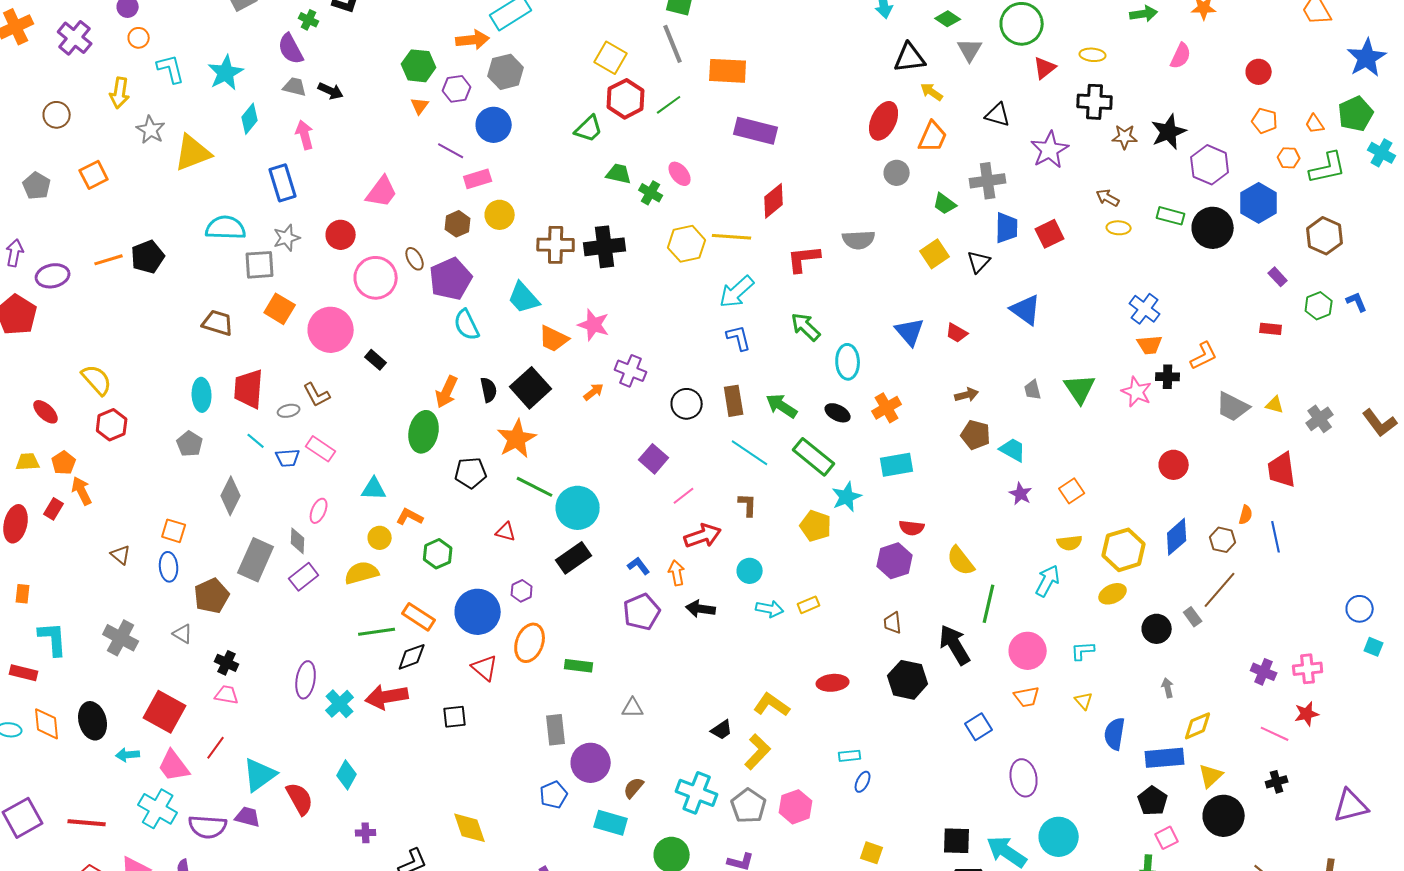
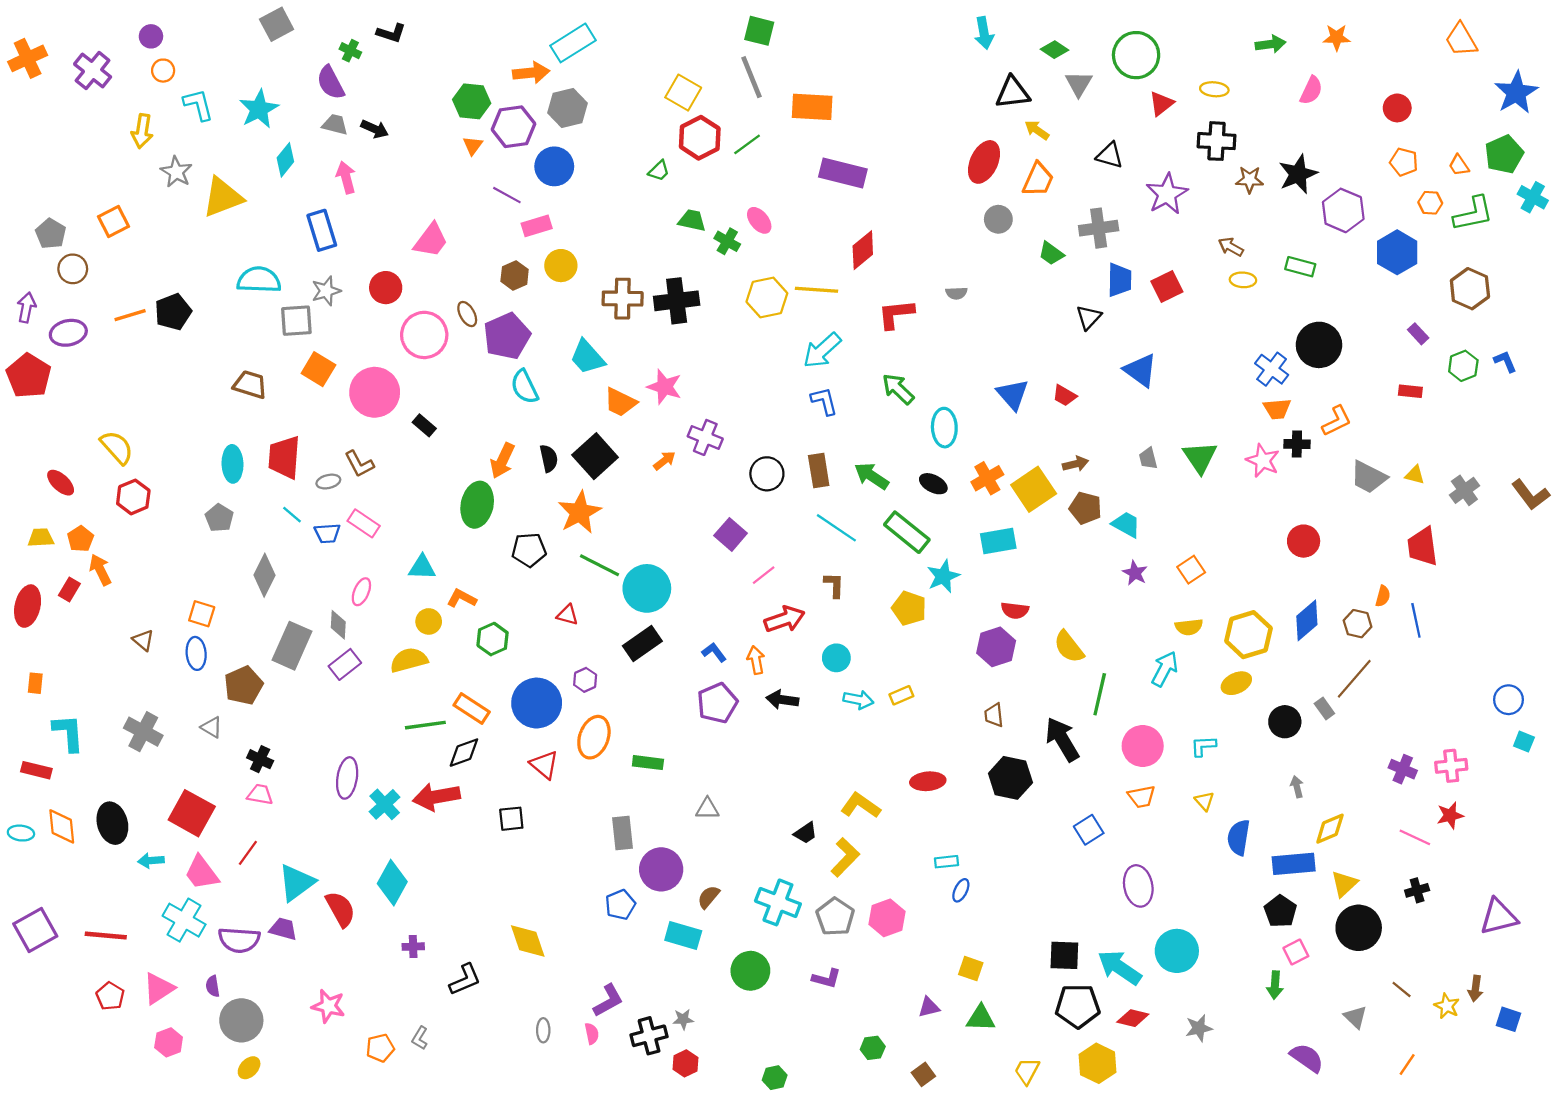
purple hexagon: (457, 89) -> (513, 127), size x1.4
brown circle: (57, 115) -> (73, 269), moved
green trapezoid: (589, 129) -> (659, 171), size x0.7
black circle: (1213, 228) -> (1319, 345), moved
gray semicircle: (859, 240) -> (956, 293), size x0.6
yellow square: (935, 254) -> (1034, 489), moved, size x1.4
cyan diamond: (347, 775) -> (392, 883), size x1.4

